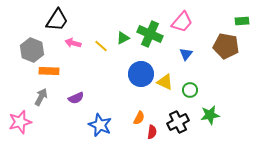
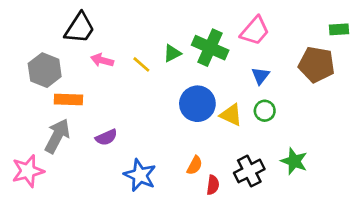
green circle: (190, 90) -> (265, 111), moved
gray arrow: (41, 97) -> (57, 136), size x1.4
green star: (210, 115) -> (294, 161), turned 30

